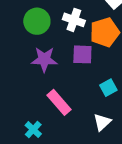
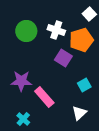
purple square: (82, 54) -> (63, 58), turned 30
purple star: (44, 59) -> (21, 81), moved

